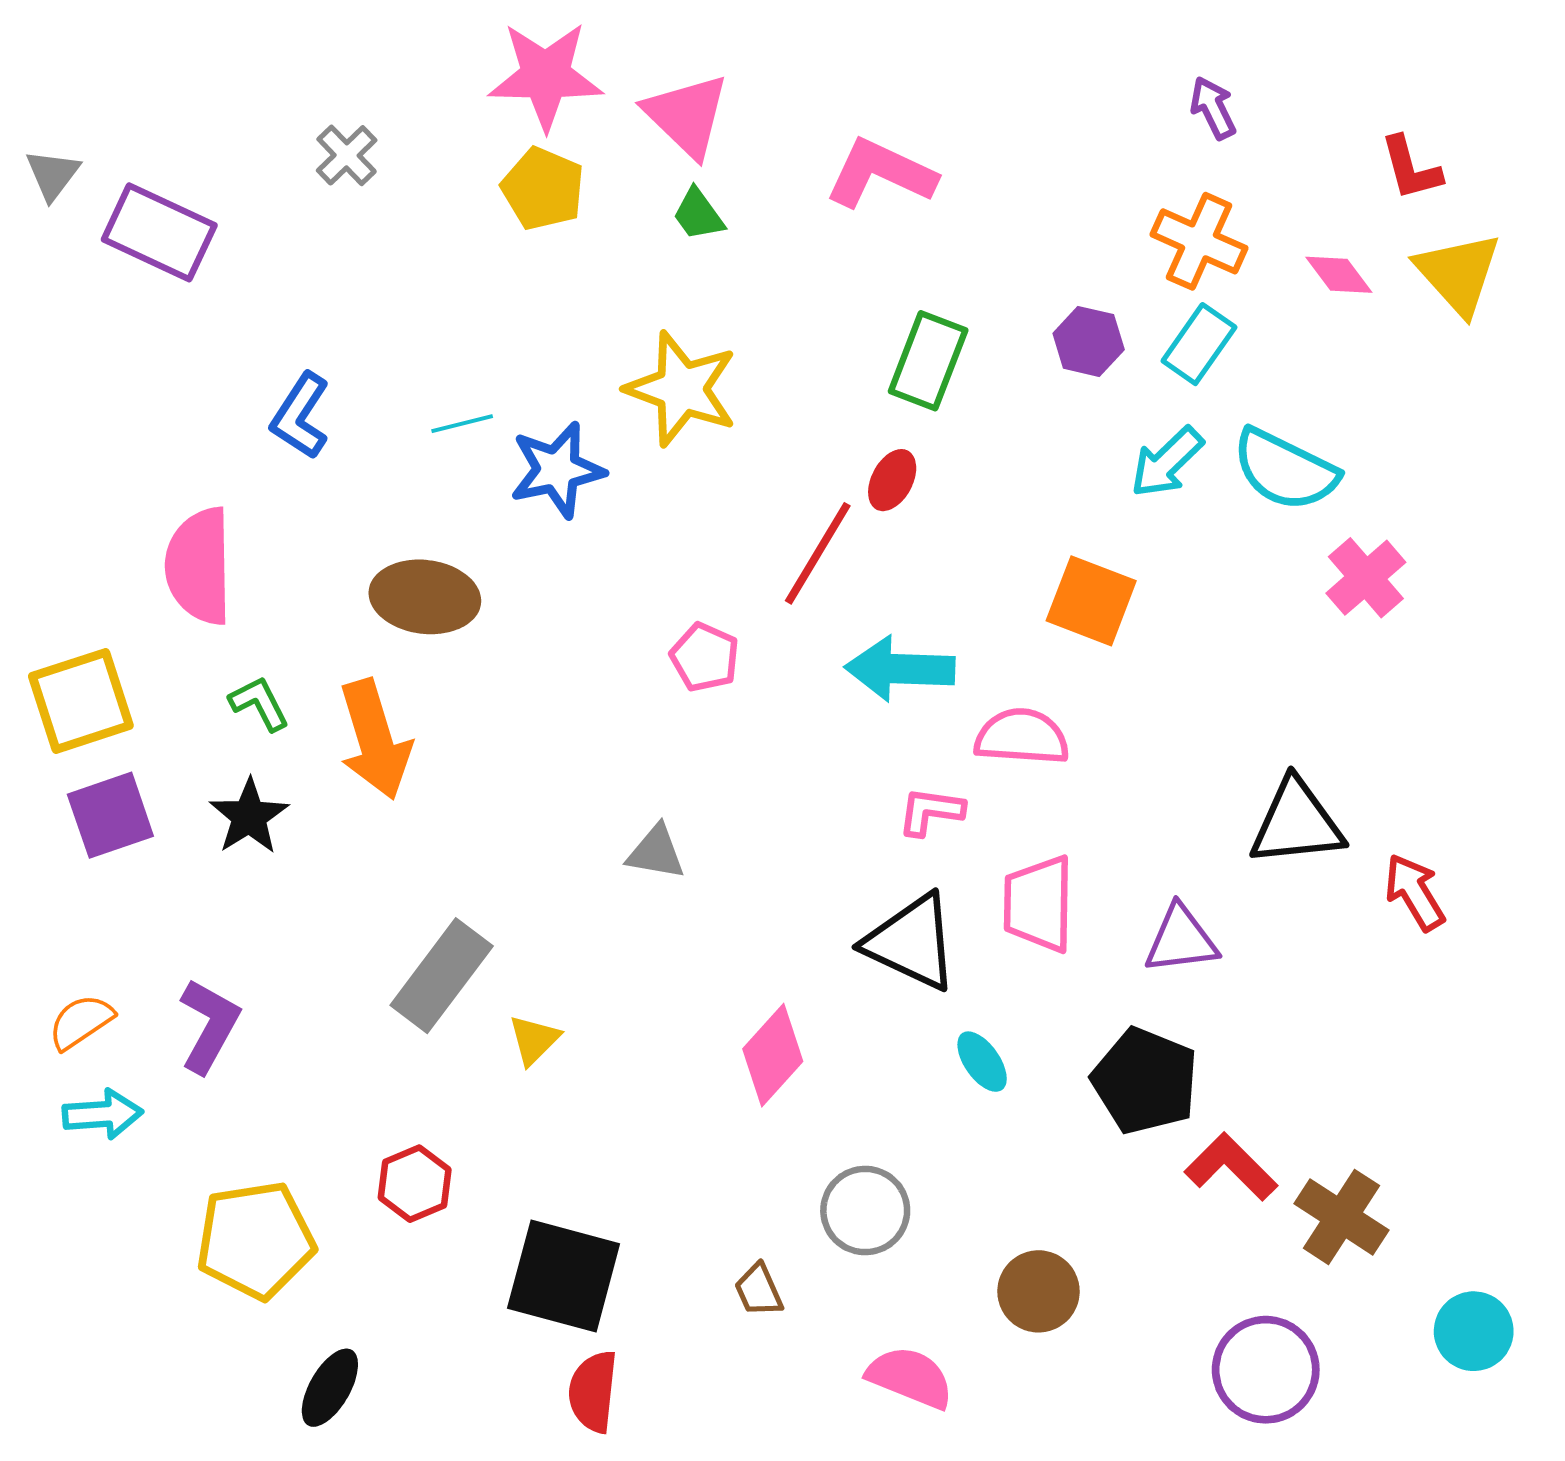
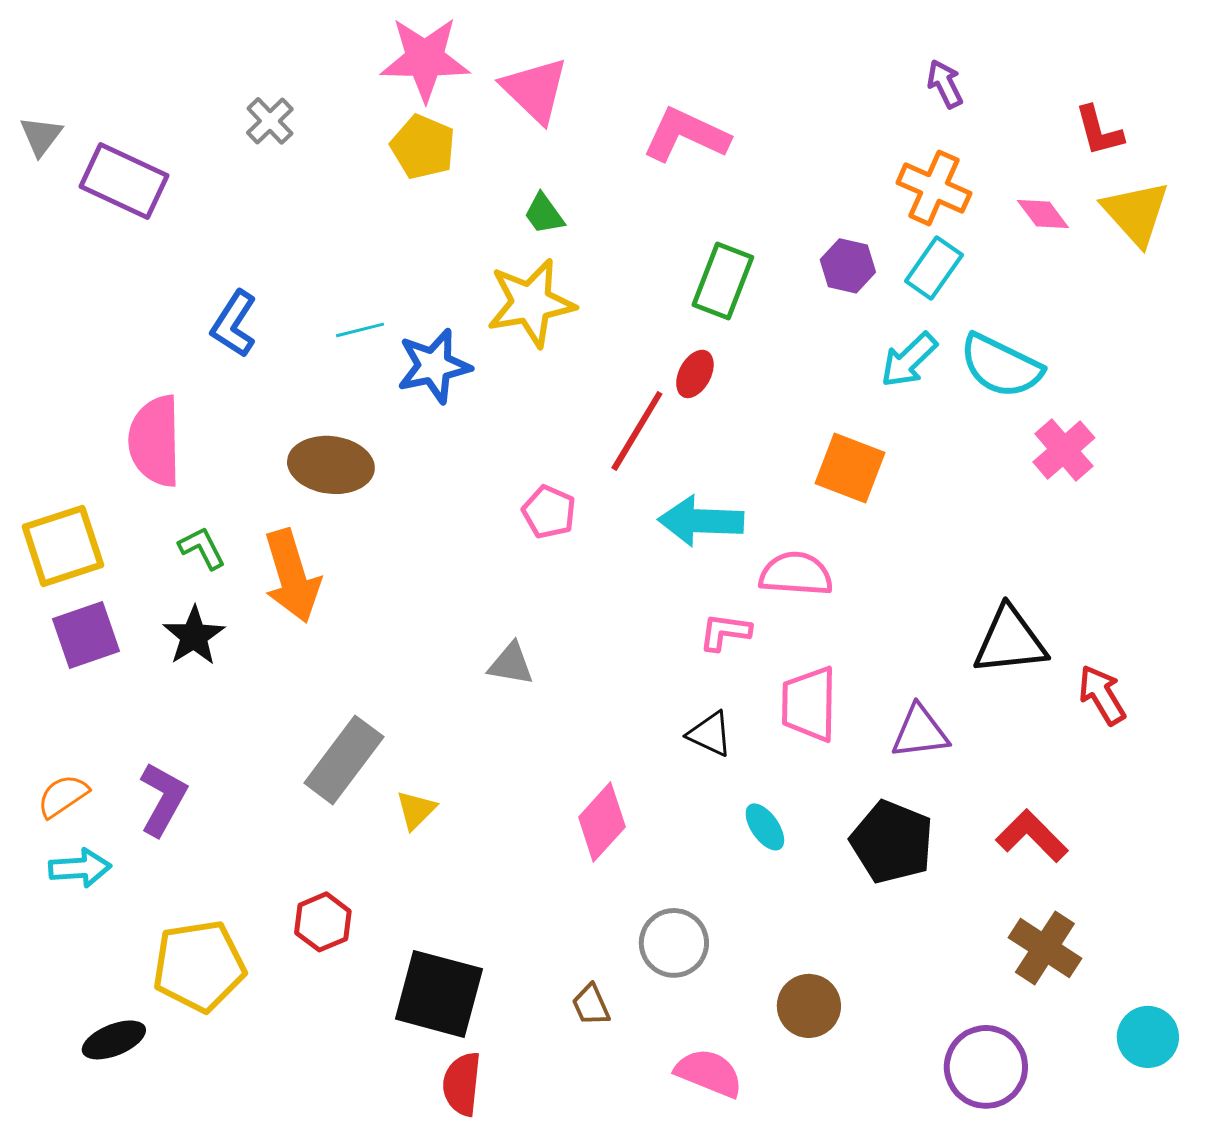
green trapezoid: (698, 214) -> (544, 214), moved
yellow star: (682, 389) -> (531, 303), turned -30
black triangle: (911, 942) -> (710, 734), size x0.6
red L-shape: (1231, 1167) -> (1032, 836), moved
black ellipse: (330, 1388) -> (114, 1040), moved, turned 38

